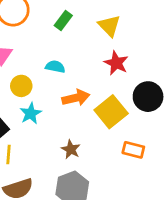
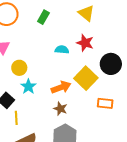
yellow triangle: (109, 26) -> (86, 13), moved
cyan semicircle: (55, 67) -> (62, 50), moved
orange arrow: (76, 98) -> (61, 87), moved

